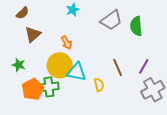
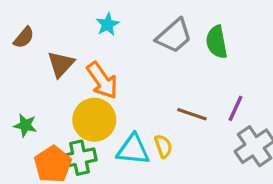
brown triangle: (33, 34) -> (61, 64), moved
orange arrow: (66, 43) -> (102, 80), size x1.6
brown line: (118, 67) -> (192, 114), turned -42
cyan triangle: (76, 72) -> (133, 150), moved

